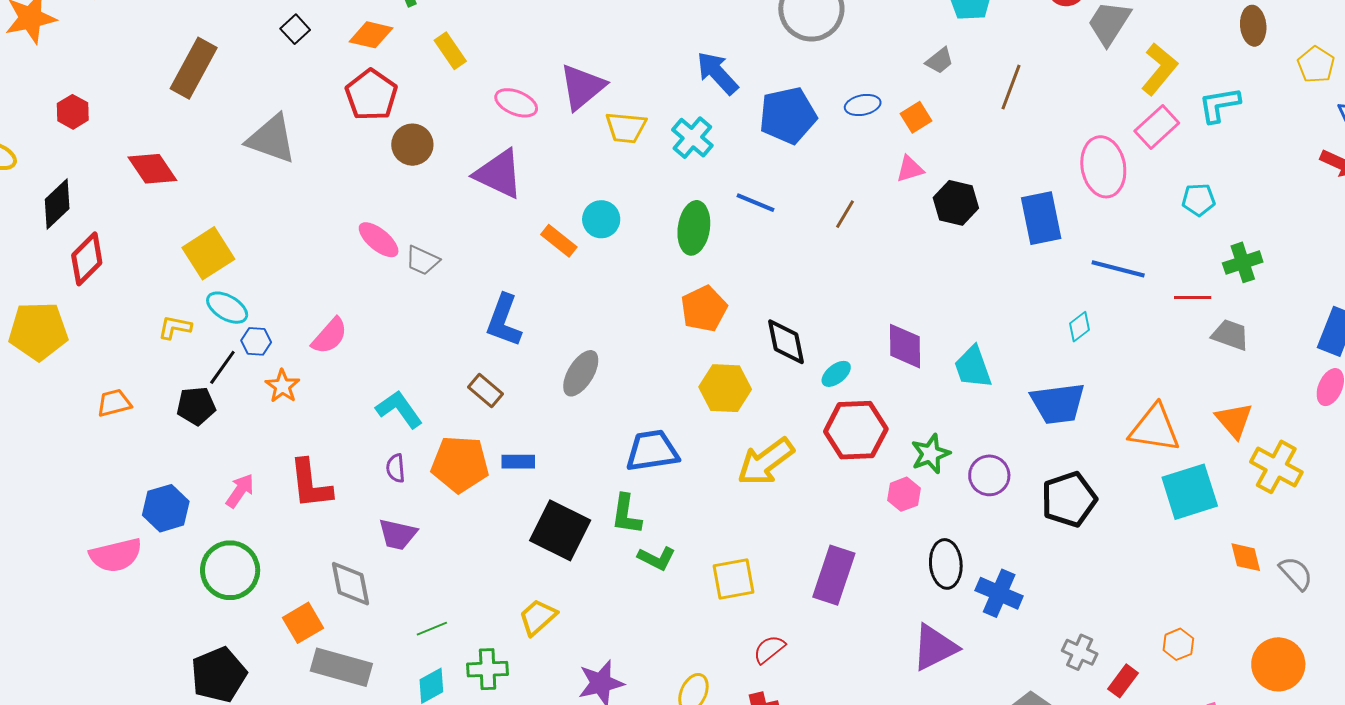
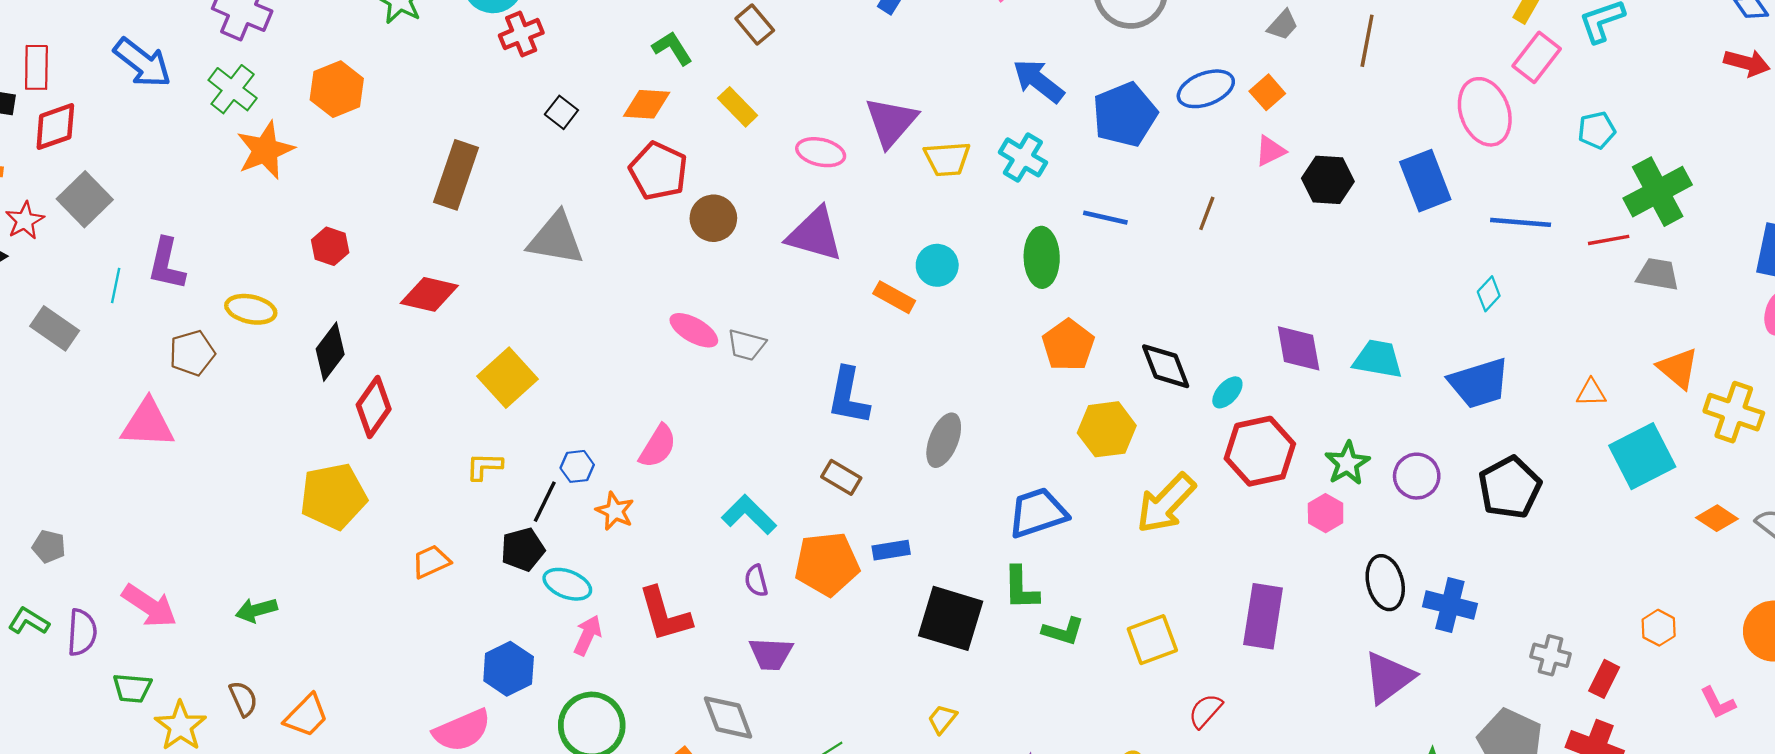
blue ellipse: (863, 105) -> (1206, 89), size x1.4
red diamond: (152, 169) -> (429, 294), turned -33
green cross: (1243, 262) -> (1658, 192), size x1.5
cyan ellipse: (227, 308) -> (567, 584), moved
cyan trapezoid: (973, 367) -> (1378, 359), turned 129
orange triangle: (1154, 428) -> (1591, 393), size x0.5
orange diamond: (1246, 557) -> (1717, 518), turned -33
yellow trapezoid: (538, 617) -> (942, 719), size x0.7

